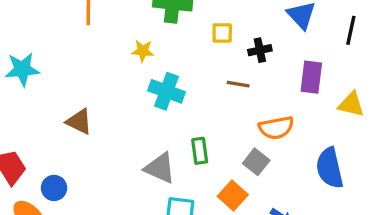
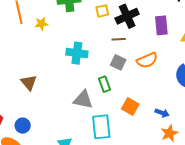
black cross: (260, 50) -> (127, 16), size x1.6
yellow star: (143, 51) -> (41, 24), moved
brown triangle: (79, 121) -> (29, 83), turned 36
gray square: (256, 162) -> (118, 62), moved

